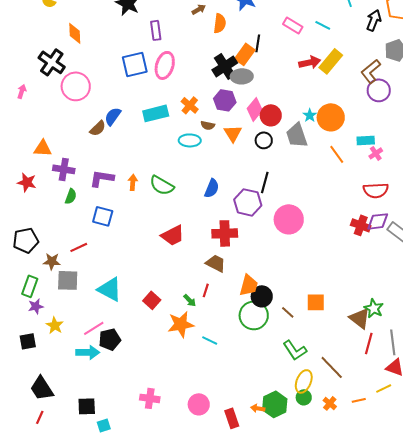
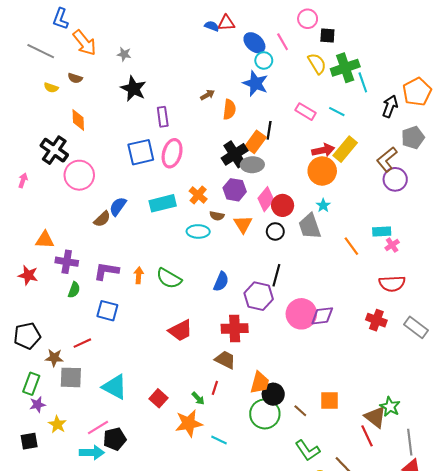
orange circle: (331, 117) -> (322, 171), moved
purple diamond: (378, 221) -> (322, 316), moved
red line: (369, 343) -> (367, 436), moved, turned -40

